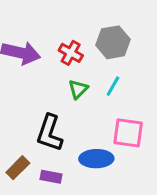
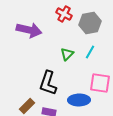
red cross: (71, 53) -> (64, 14), moved

